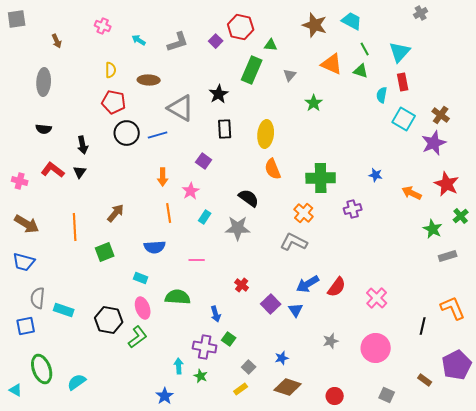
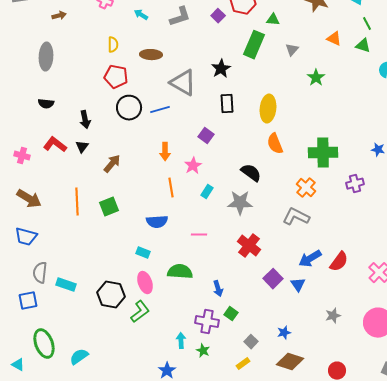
brown arrow: (57, 41) -> (59, 16), turned -80
orange triangle: (332, 64) -> (334, 39), size x0.7
brown arrow: (116, 213) -> (112, 164), moved
green square: (105, 252) -> (109, 207), moved
red cross: (242, 285) -> (249, 246), moved, size x1.6

